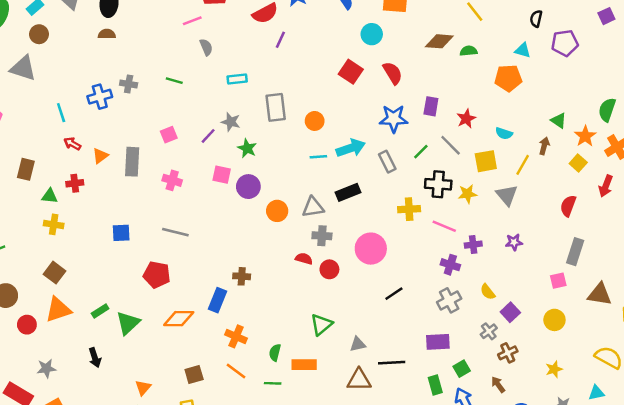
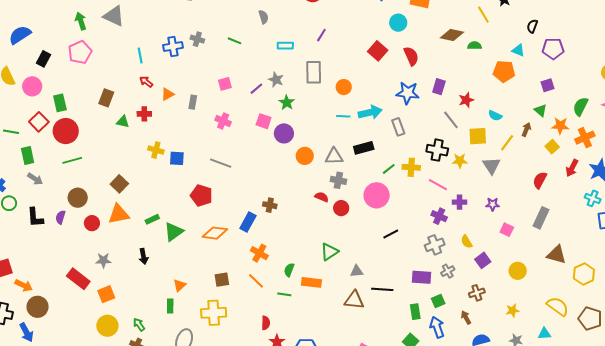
purple square: (606, 16) -> (547, 85), moved
purple line: (280, 40) -> (321, 35), moved
orange star: (585, 136) -> (560, 126), turned 30
green line: (421, 152) -> (389, 169), moved
gray rectangle: (132, 162) -> (193, 102), size x0.6
yellow cross: (54, 224) -> (156, 150), moved
pink square: (558, 281) -> (507, 230), moved, turned 32
gray cross: (489, 331) -> (448, 271), moved

